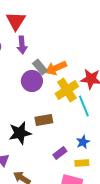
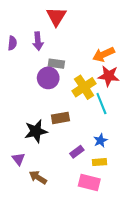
red triangle: (16, 21) -> (56, 16), moved
gray rectangle: (40, 67) -> (56, 64), turned -42
orange arrow: (56, 68) -> (104, 54), moved

